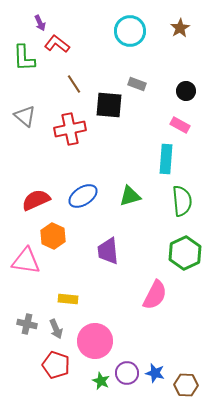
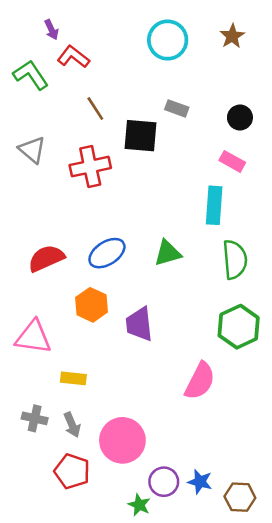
green L-shape: (24, 58) -> (31, 75), turned 148
orange hexagon: (53, 236) -> (91, 305), moved
yellow rectangle: (68, 299) -> (73, 378), moved
green star: (101, 381) -> (139, 505), moved

